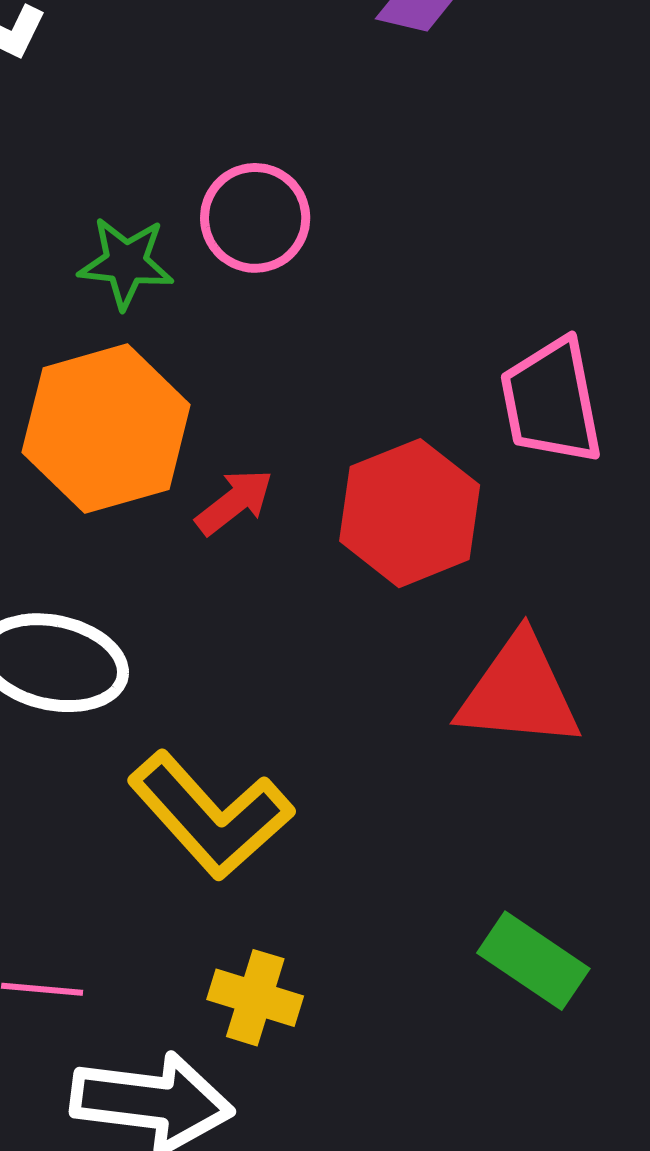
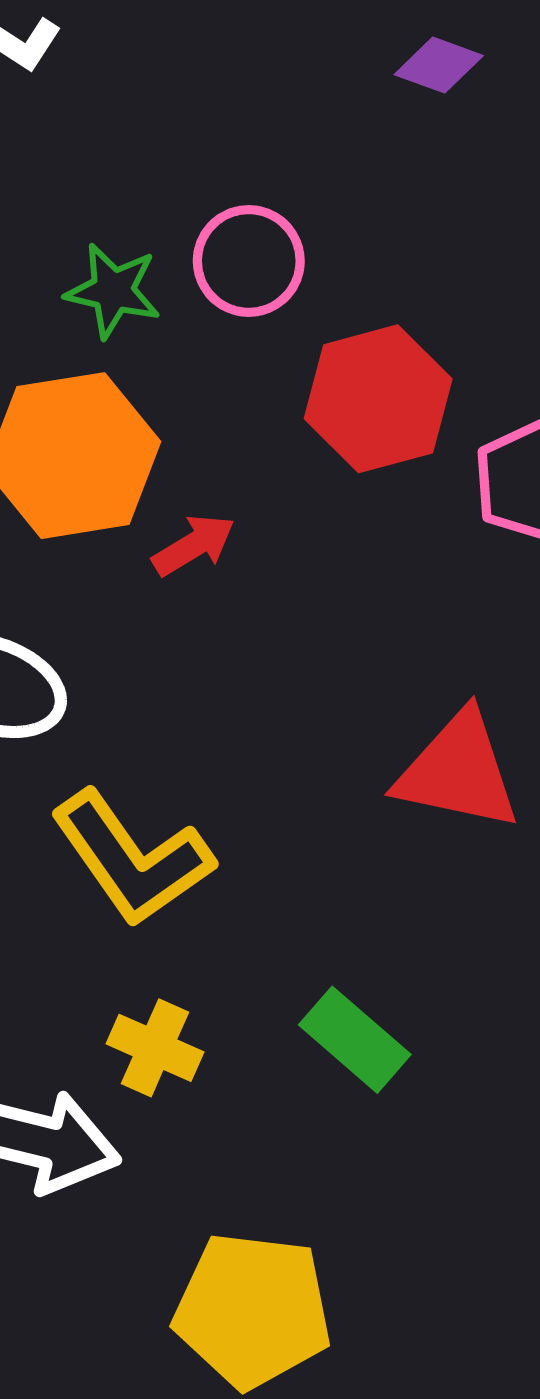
red hexagon: (410, 513) -> (378, 399), moved
green rectangle: (533, 961) -> (355, 1040), moved

